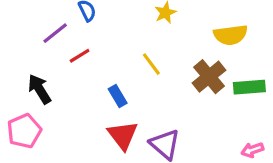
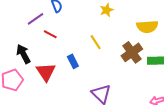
red line: (80, 56) -> (50, 34), turned 56
red triangle: (123, 135) -> (46, 72), moved

